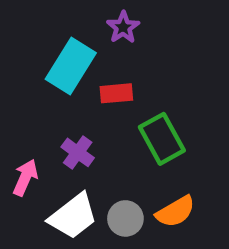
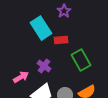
cyan rectangle: (71, 66) -> (41, 28), turned -65
pink arrow: (25, 177) -> (21, 77), turned 35

